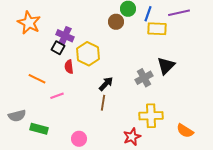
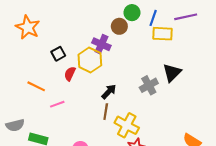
purple cross: (65, 36) -> (101, 44), moved
black square: (58, 48) -> (58, 54), turned 32
red semicircle: (69, 67) -> (70, 74), turned 32
yellow cross: (151, 116) -> (127, 125), moved, turned 30

